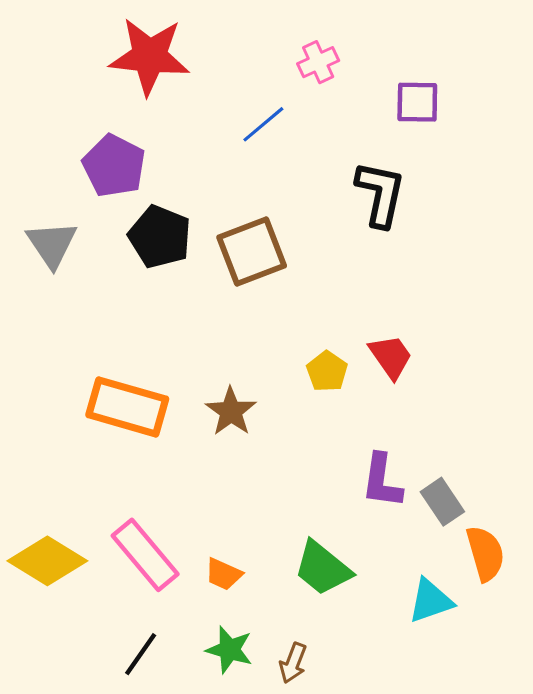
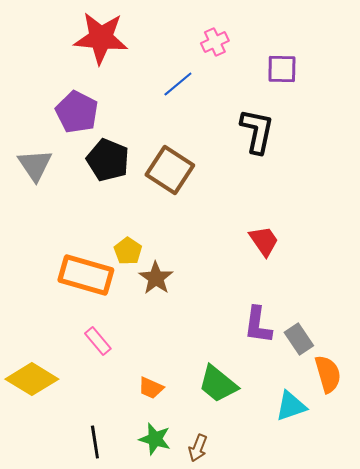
brown square: (252, 252) -> (170, 170), turned -36
yellow pentagon: (327, 371) -> (128, 251), moved
pink rectangle: (145, 555) -> (98, 341), moved, size x0.6
black line: (141, 654) -> (95, 442), turned -44

